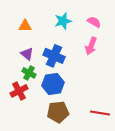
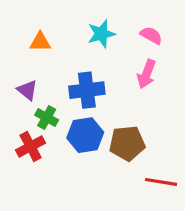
purple triangle: (27, 54) -> (27, 90), moved
blue cross: (54, 56) -> (87, 90), turned -30
brown pentagon: (58, 112) -> (127, 143), moved

